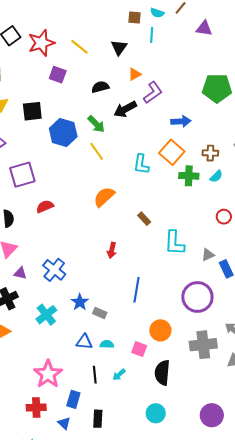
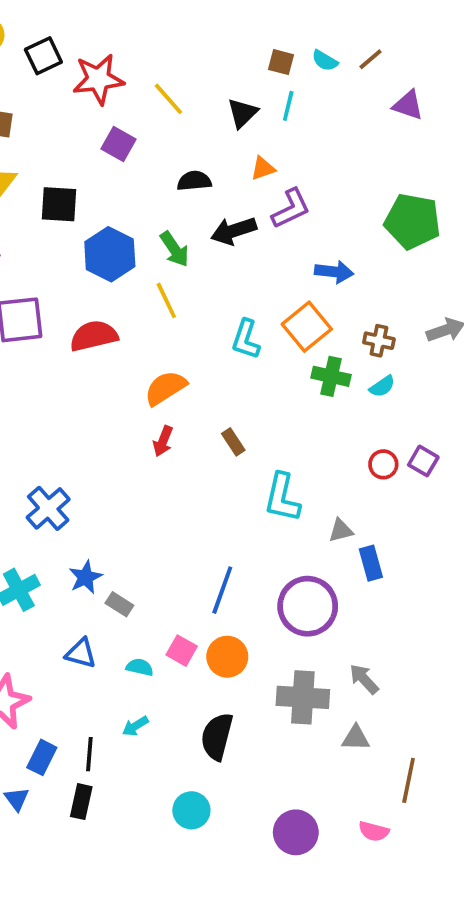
cyan line: (152, 35) -> (288, 106), moved
red semicircle: (45, 206) -> (94, 336), moved, size x1.4
red arrow: (112, 250) -> (163, 441), moved
blue line: (137, 290) -> (222, 590), moved
cyan semicircle: (107, 344) -> (140, 667), moved
pink square: (139, 349) -> (182, 651), moved
black line: (95, 375) -> (89, 754), moved

